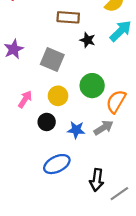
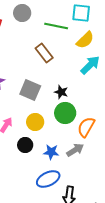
brown rectangle: (68, 17) -> (44, 53), turned 48
black star: (88, 40) -> (61, 92), moved
blue ellipse: (57, 164) -> (48, 179), moved

